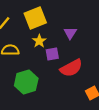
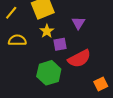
green hexagon: (26, 82) -> (49, 73), moved

